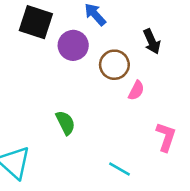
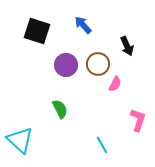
purple circle: (73, 45) -> (66, 65), moved
cyan line: (120, 169) -> (102, 145), turned 30

